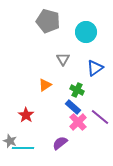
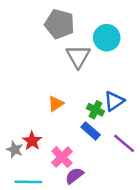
gray triangle: (63, 59) -> (78, 56), moved, size x1.5
blue triangle: (95, 68) -> (114, 101), moved
pink cross: (78, 122) -> (62, 157), moved
gray star: (10, 141) -> (15, 150), moved

